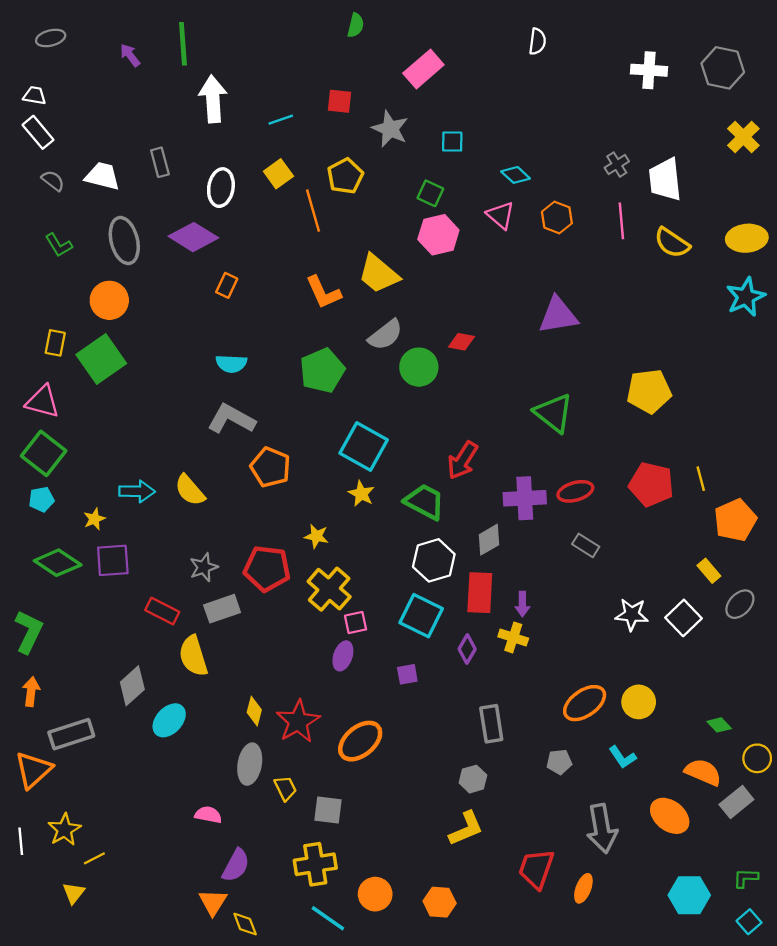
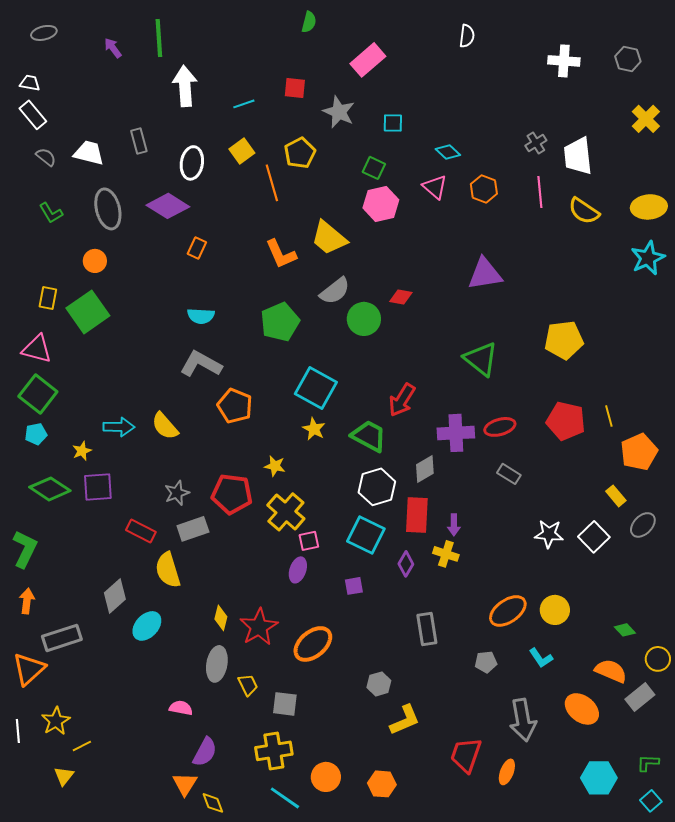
gray hexagon: (723, 68) -> (628, 59), size x0.7
orange circle: (109, 300) -> (95, 261), size x0.7
gray hexagon: (473, 779) -> (379, 684), moved

